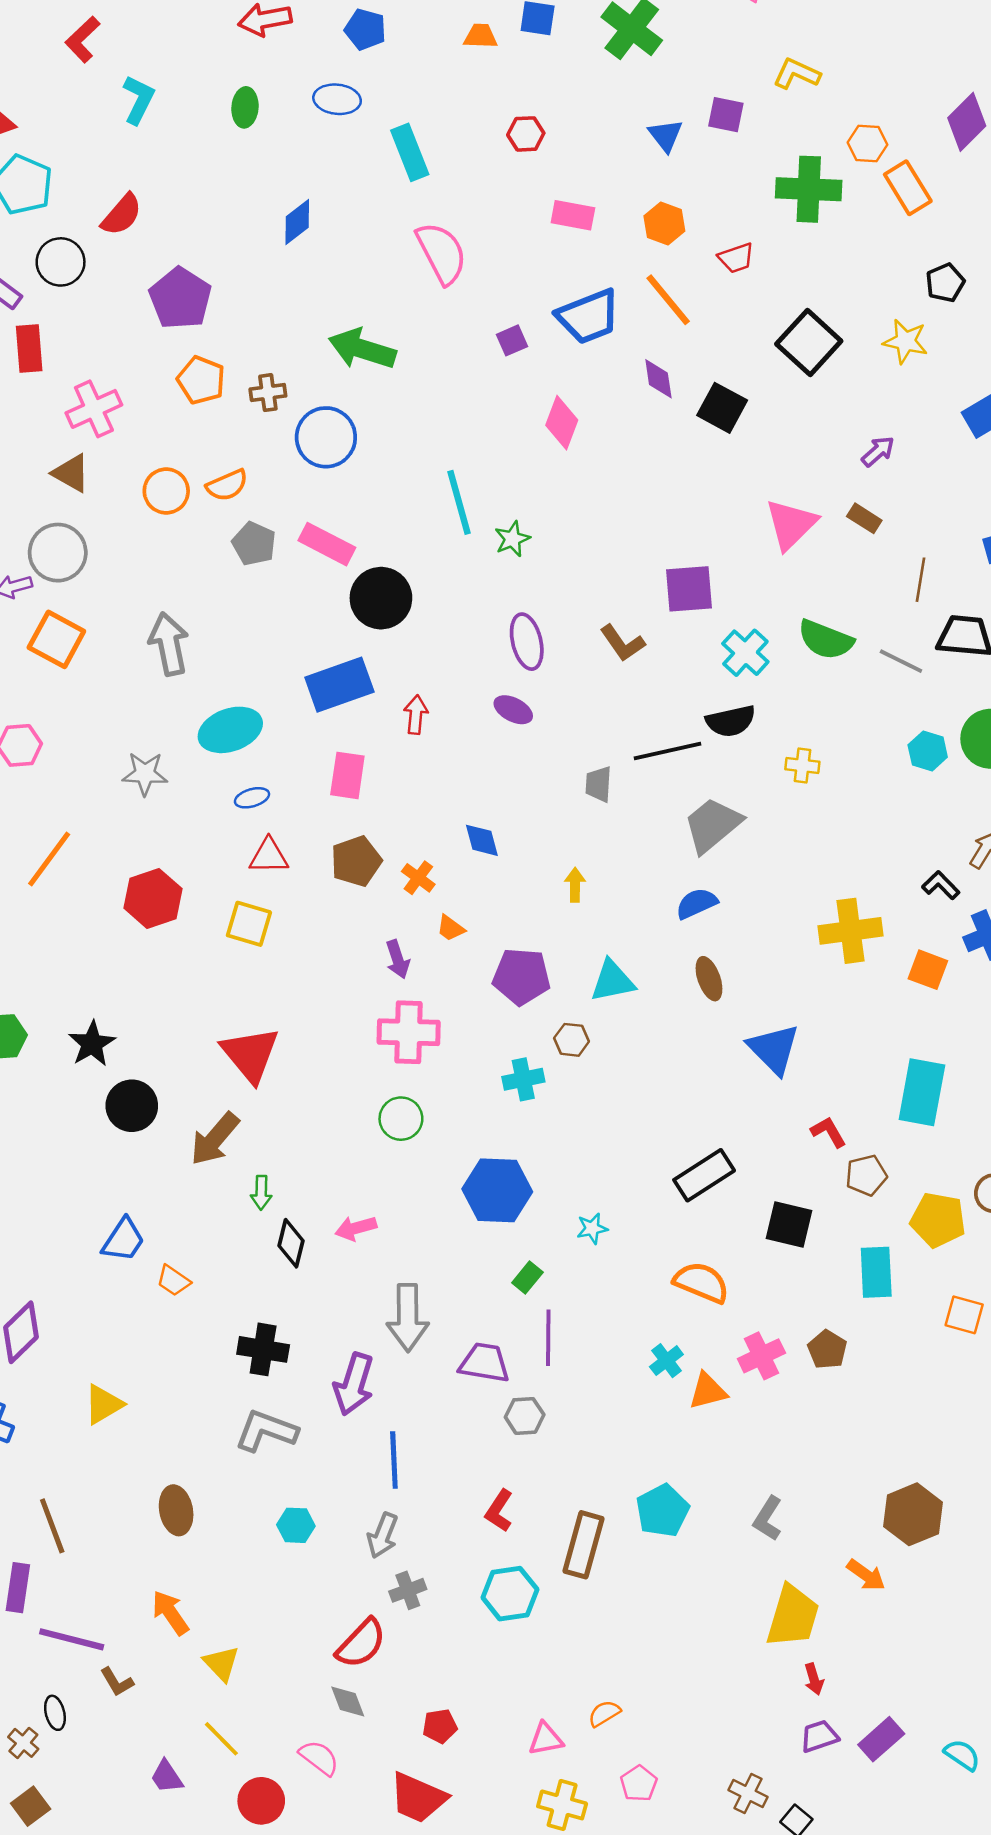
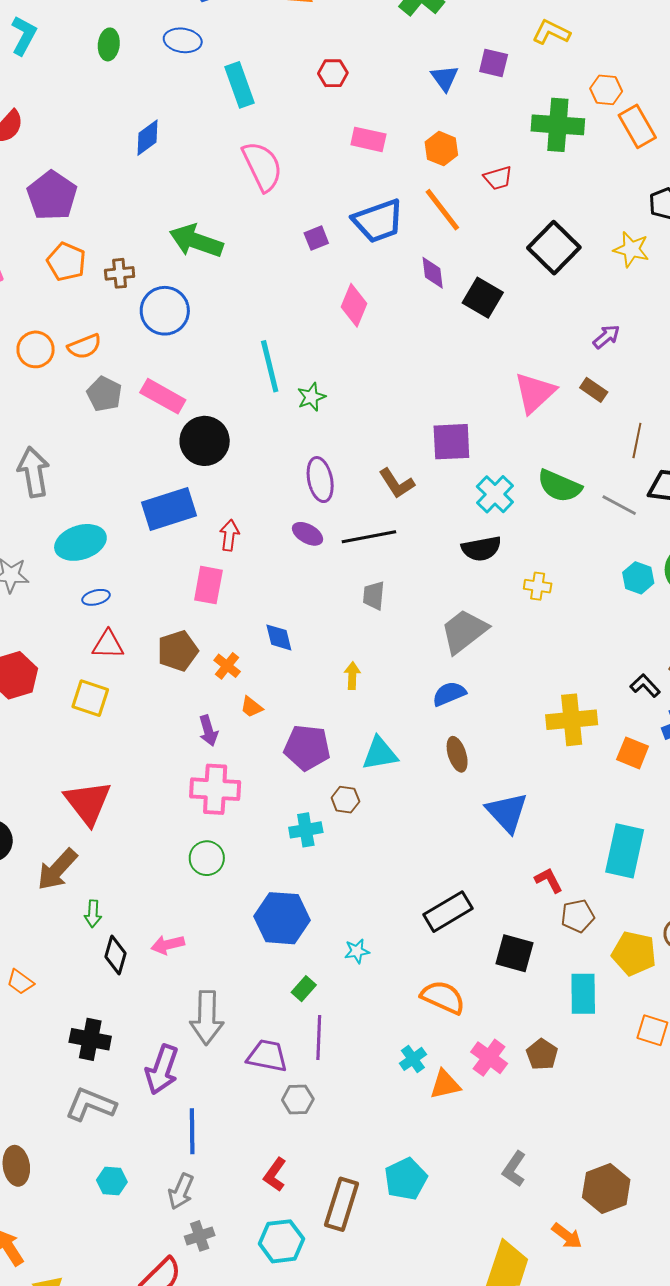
black line: (668, 751) -> (369, 537), moved
pink rectangle: (347, 775) -> (208, 585), moved
pink cross: (761, 1356) -> (489, 1058), turned -30
gray L-shape: (768, 1519) -> (514, 1169), moved

